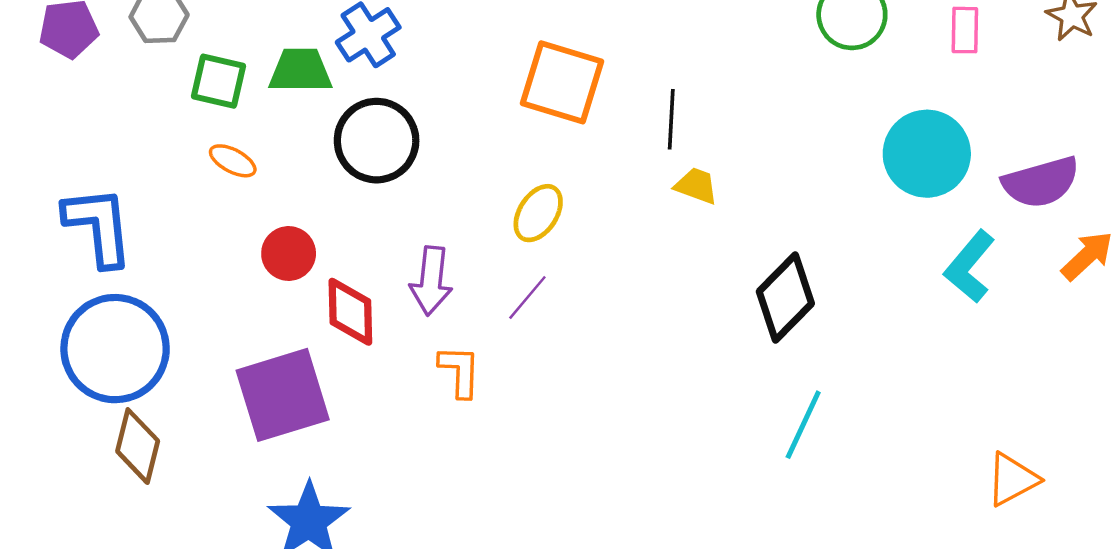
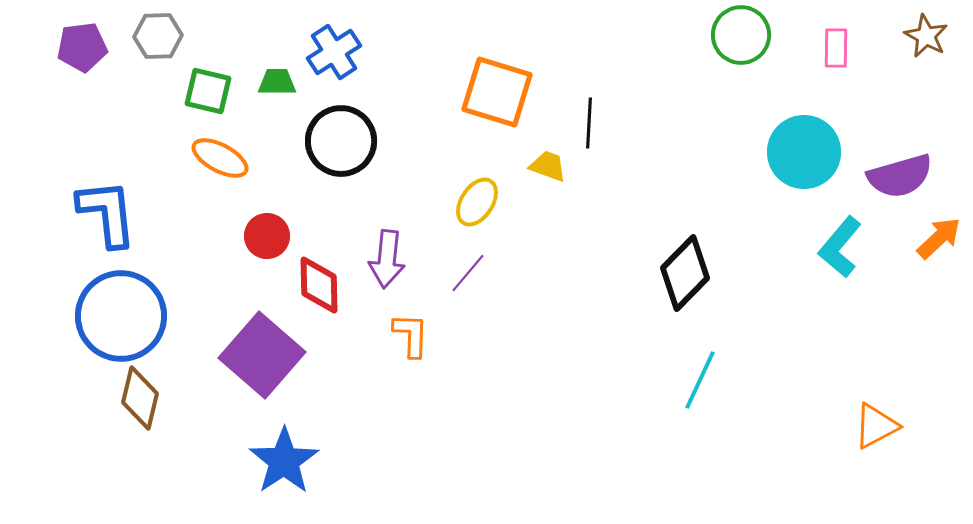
green trapezoid: (300, 70) -> (277, 82), size x0.7
orange ellipse: (233, 161) -> (220, 158), size x1.4
yellow trapezoid: (696, 186) -> (548, 166), moved
purple square: (283, 395) -> (262, 355), turned -32

